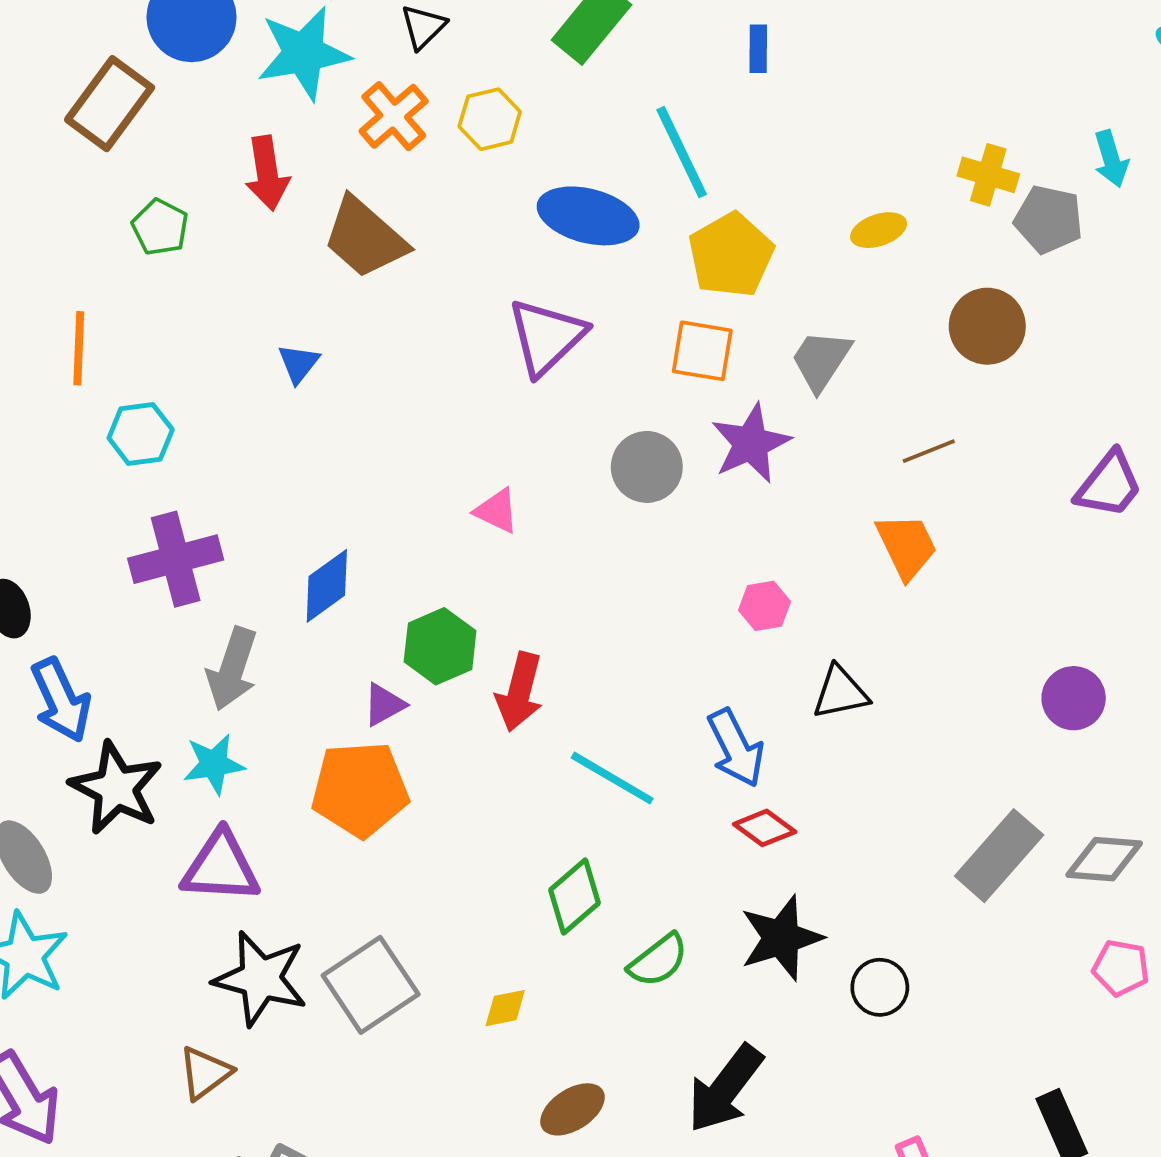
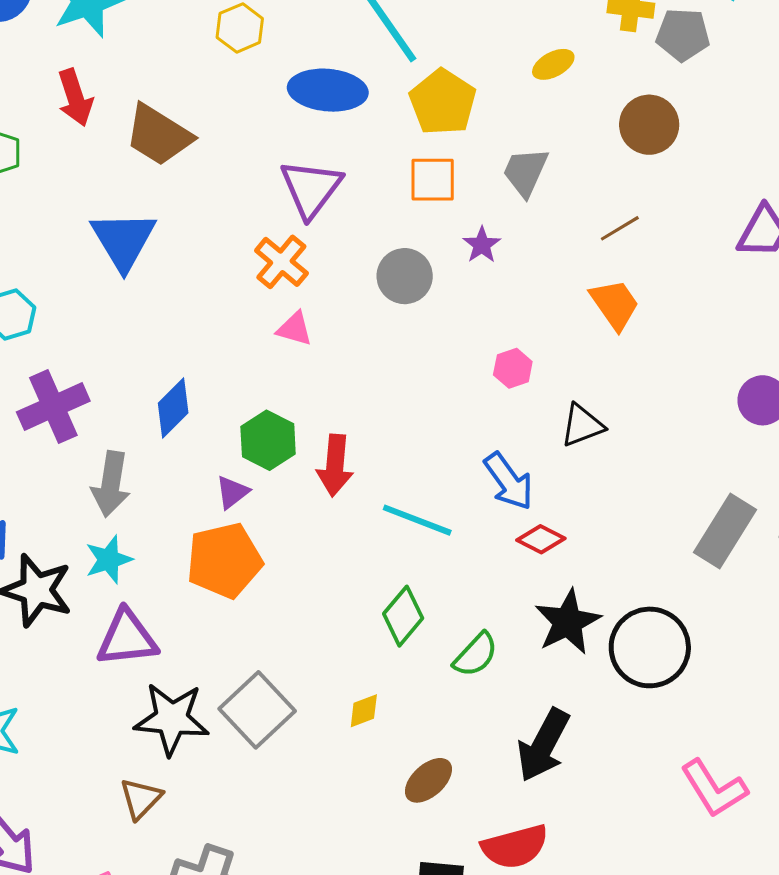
orange cross: (394, 116) -> (281, 262), moved
blue triangle: (299, 363) -> (123, 240), size x2.0
purple star: (751, 443) -> (482, 245), size x0.6
black circle: (880, 987) -> (650, 647), size x1.8

